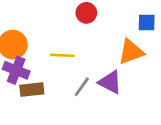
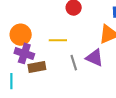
gray line: (82, 87) -> (74, 63), turned -49

